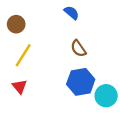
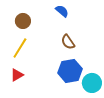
brown circle: (16, 24) -> (23, 21), moved
red triangle: (20, 86) -> (17, 75), turned 40

